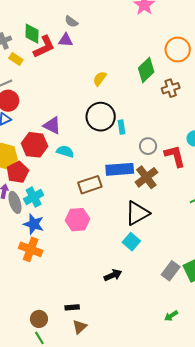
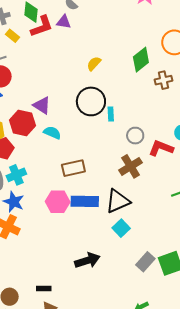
red L-shape: (175, 156) -> (161, 148), turned -60
blue rectangle: (120, 169) -> (85, 201), moved
cyan square: (131, 242) -> (121, 228), moved
black arrow: (113, 275) -> (87, 260), size x1.4

